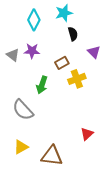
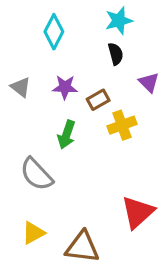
cyan star: (64, 13) -> (119, 21), moved
purple star: (32, 51) -> (65, 87), moved
red triangle: (87, 134) -> (138, 212), size x1.6

